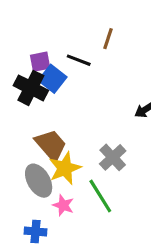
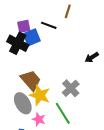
blue square: (52, 79) -> (32, 37), turned 30
yellow star: (65, 168) -> (40, 95), turned -30

